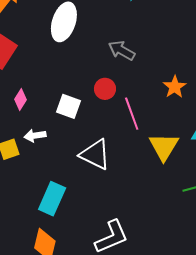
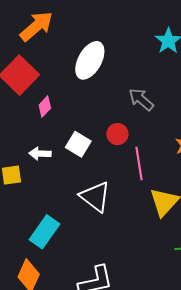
pink diamond: (21, 100) -> (45, 107), moved
white arrow: (35, 136) -> (40, 154), moved

